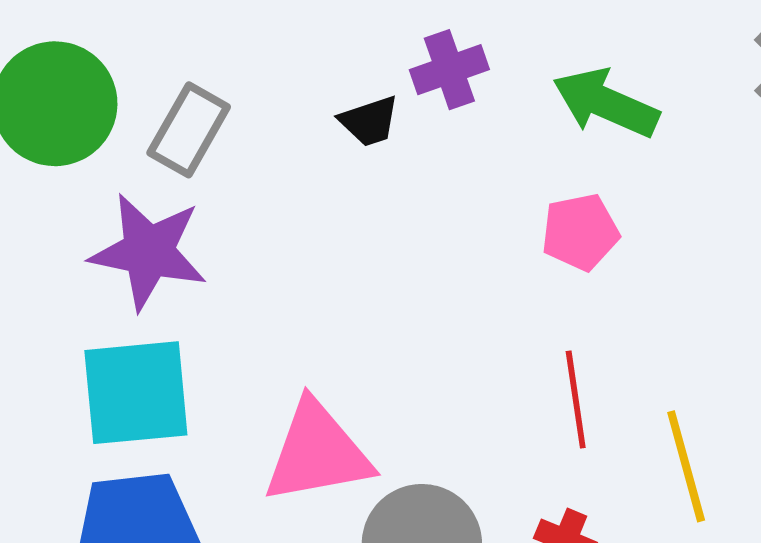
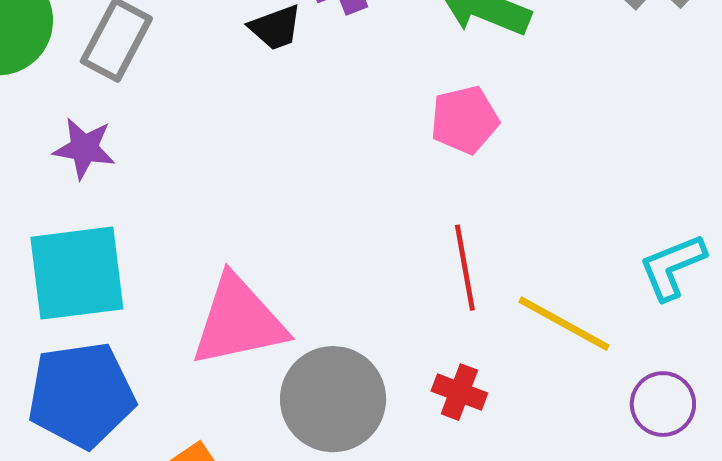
purple star: (148, 252) -> (84, 148), size x0.6
yellow line: (686, 466) -> (564, 324), turned -44

